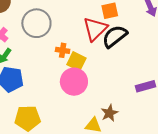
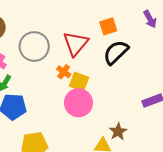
red triangle: (95, 29) -> (76, 44), moved
orange cross: (63, 50) -> (64, 72), turned 32

